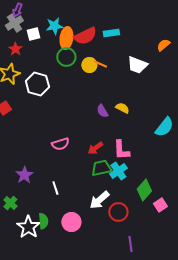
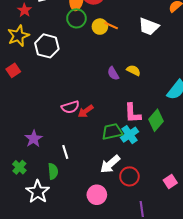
red arrow: (95, 148) -> (86, 111), moved
green diamond: (144, 190) -> (156, 120), moved
pink square: (160, 205) -> (170, 182), moved
green semicircle: (43, 221) -> (53, 171), moved
pink circle: (71, 222) -> (97, 195), moved

